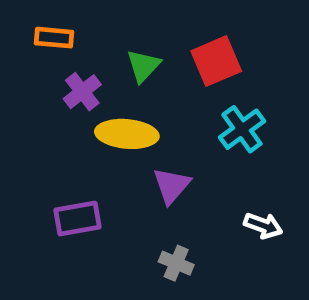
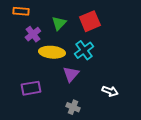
cyan cross: (242, 129) -> (84, 50), moved

